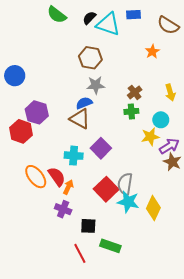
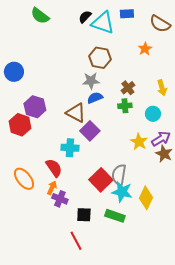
green semicircle: (57, 15) -> (40, 16), moved
brown hexagon: (90, 58) -> (100, 58), moved
blue semicircle: (84, 103) -> (95, 98), moved
yellow star: (150, 137) -> (139, 142), moved, turned -30
purple square: (101, 148) -> (90, 131), moved
orange ellipse: (36, 177) -> (24, 179), moved
orange arrow: (68, 187) -> (52, 188), moved
green rectangle: (110, 246) -> (115, 216), moved

